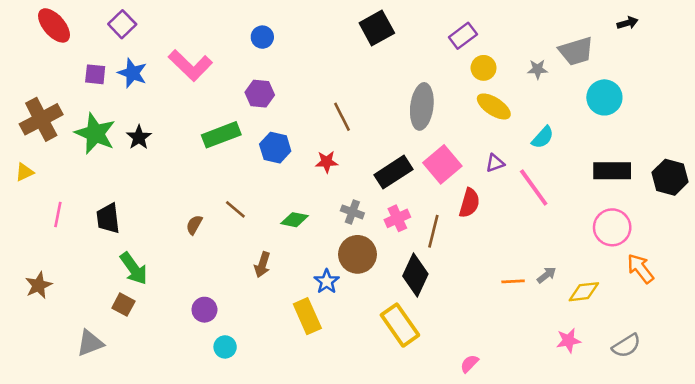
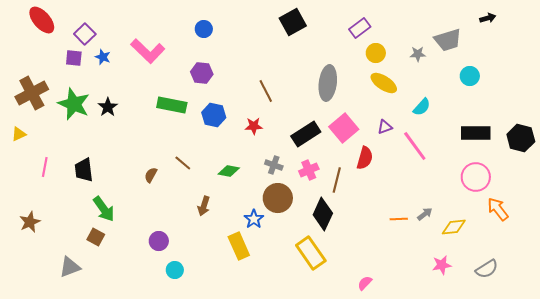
purple square: (122, 24) -> (85, 34), moved
blue star: (132, 73) -> (103, 57), size x0.7
cyan circle: (604, 97) -> (470, 76), size x0.7
green rectangle: (221, 135) -> (172, 105), turned 32

